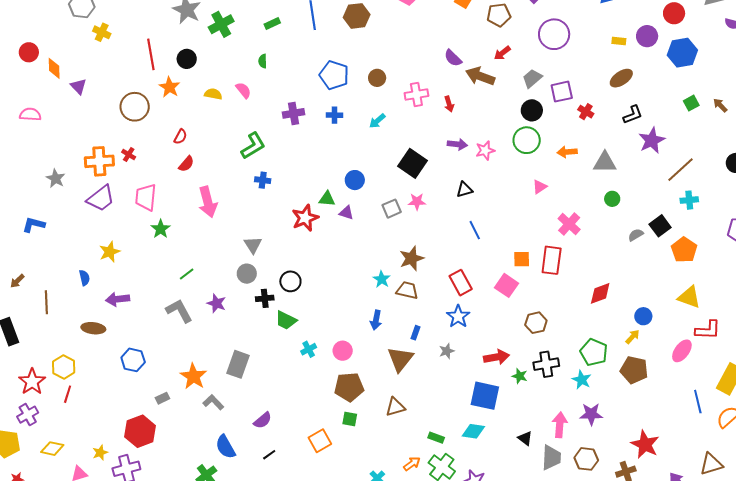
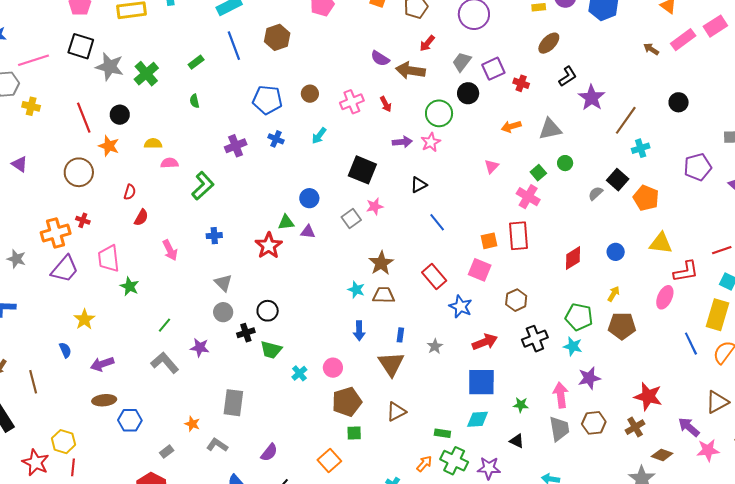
pink semicircle: (243, 90) -> (170, 163), moved, turned -42
green square: (691, 103) -> (538, 173), moved
blue cross: (334, 115) -> (276, 139), turned 35
green circle: (527, 140) -> (439, 113), moved
blue cross: (263, 180) -> (214, 236), moved
pink arrow: (208, 202) -> (170, 250), size x0.7
blue star: (458, 316) -> (461, 306), moved
blue circle: (643, 316) -> (616, 252), moved
brown ellipse: (93, 328) -> (104, 400), moved
orange star: (193, 376) -> (192, 424), size x0.6
green star: (520, 376) -> (521, 405), moved
black triangle: (525, 438) -> (517, 441), moved

